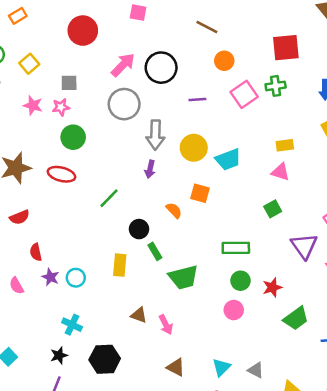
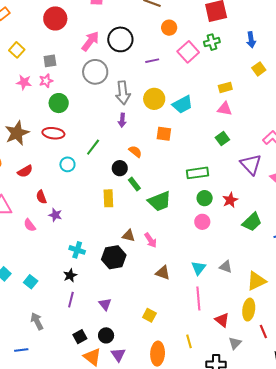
orange semicircle: (174, 210) -> (135, 152), moved
cyan circle: (76, 278) -> (67, 164), moved
black hexagon: (105, 359) -> (114, 257), moved

